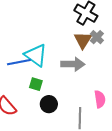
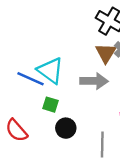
blue line: (19, 62) -> (31, 79), turned 35

